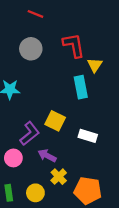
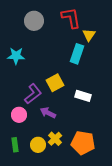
cyan rectangle: (81, 87) -> (77, 54), turned 30
yellow square: (55, 121) -> (55, 83), turned 36
yellow cross: (59, 177) -> (55, 139), moved

